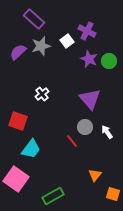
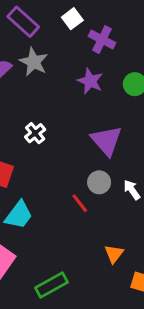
white square: (67, 41) -> (72, 19), moved
gray star: (41, 46) -> (34, 62), turned -30
purple star: (89, 59) -> (90, 81), moved

